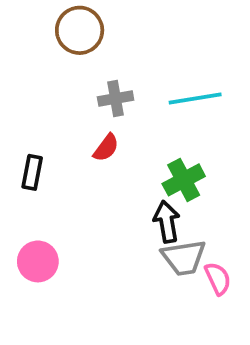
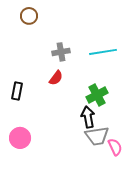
brown circle: (80, 30) -> (29, 16), moved, size x0.7

